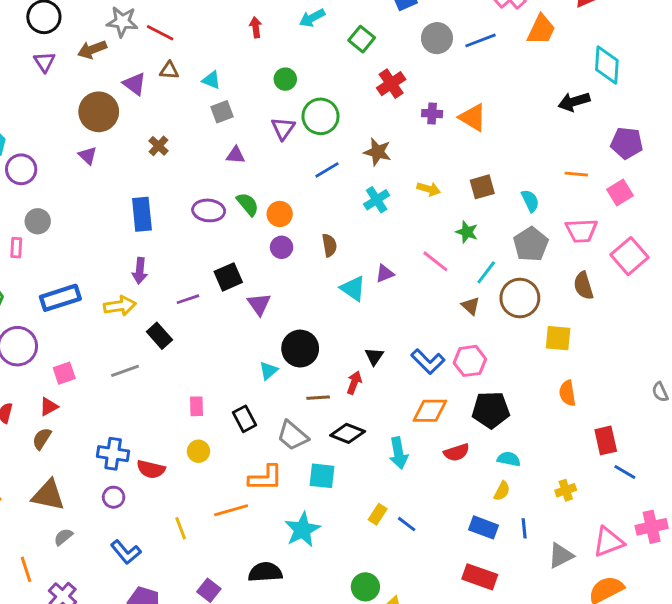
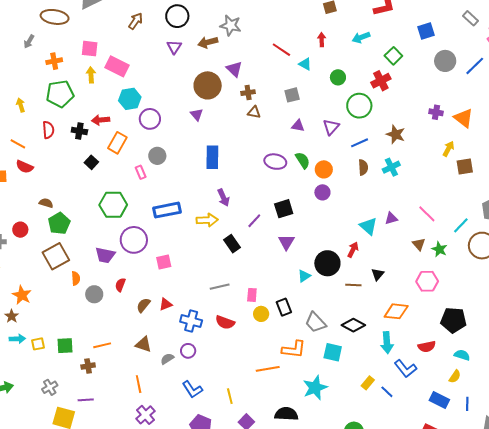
red line: (160, 33) -> (281, 50), moved
blue line: (480, 40) -> (475, 66), turned -30
brown triangle: (169, 70) -> (254, 112), moved
cyan triangle: (211, 80) -> (305, 64), moved
red cross: (391, 84) -> (381, 81), moved
purple triangle: (283, 128) -> (331, 127), moved
brown cross: (159, 146) -> (248, 93), moved, turned 32
yellow arrow: (429, 189) -> (448, 149), moved, turned -84
blue rectangle: (142, 214) -> (212, 157), moved
green star: (467, 232) -> (439, 249), moved
brown semicircle: (329, 245) -> (363, 167), moved
pink rectangle: (16, 248) -> (141, 172), turned -32
purple arrow: (140, 271) -> (223, 198), turned -36
purple line: (188, 299) -> (254, 221), turned -35
purple triangle: (259, 304) -> (286, 242), moved
brown triangle: (471, 306) -> (419, 244), moved
blue L-shape: (428, 361) -> (405, 369), moved
pink hexagon: (470, 361) -> (427, 281), moved
gray line: (125, 371) -> (220, 287), moved
red arrow: (354, 383) -> (353, 250), moved
brown line: (318, 398) -> (353, 285), moved
red triangle: (49, 407) -> (166, 304), moved
orange diamond: (430, 411) -> (396, 311), moved
yellow circle: (199, 451) -> (261, 314), moved
red semicircle: (151, 469) -> (225, 322), moved
brown triangle: (48, 495) -> (143, 344), size x0.7
yellow line: (181, 528) -> (230, 396), moved
gray semicircle: (63, 537) -> (167, 359), moved
orange line: (26, 569) -> (139, 384), moved

